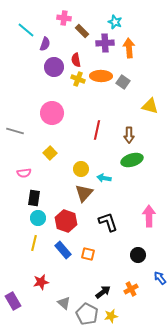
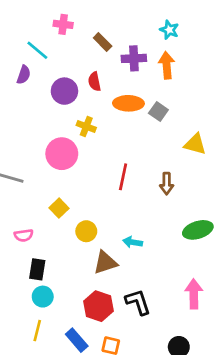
pink cross: (64, 18) -> (63, 24), moved
cyan star: (115, 22) -> (169, 30), moved
cyan line: (26, 30) -> (37, 50), moved
purple semicircle: (45, 44) -> (24, 75), moved
yellow cross: (78, 79) -> (86, 126), moved
green ellipse: (132, 160) -> (198, 230), moved
yellow circle: (81, 169) -> (86, 231), moved
brown triangle: (84, 193) -> (105, 263), turned 30
red hexagon: (66, 221) -> (99, 306), moved

